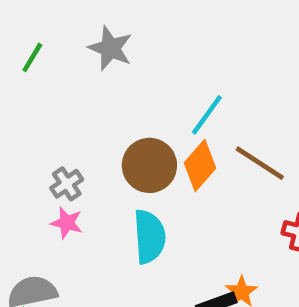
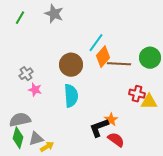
brown line: (260, 163) -> (119, 64), turned -30
orange diamond: (200, 165) -> (103, 57), moved
gray cross: (67, 184) -> (26, 74), moved

